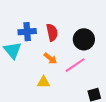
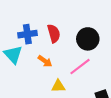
orange arrow: (50, 58) -> (45, 61), moved
yellow triangle: (44, 82) -> (58, 86), moved

